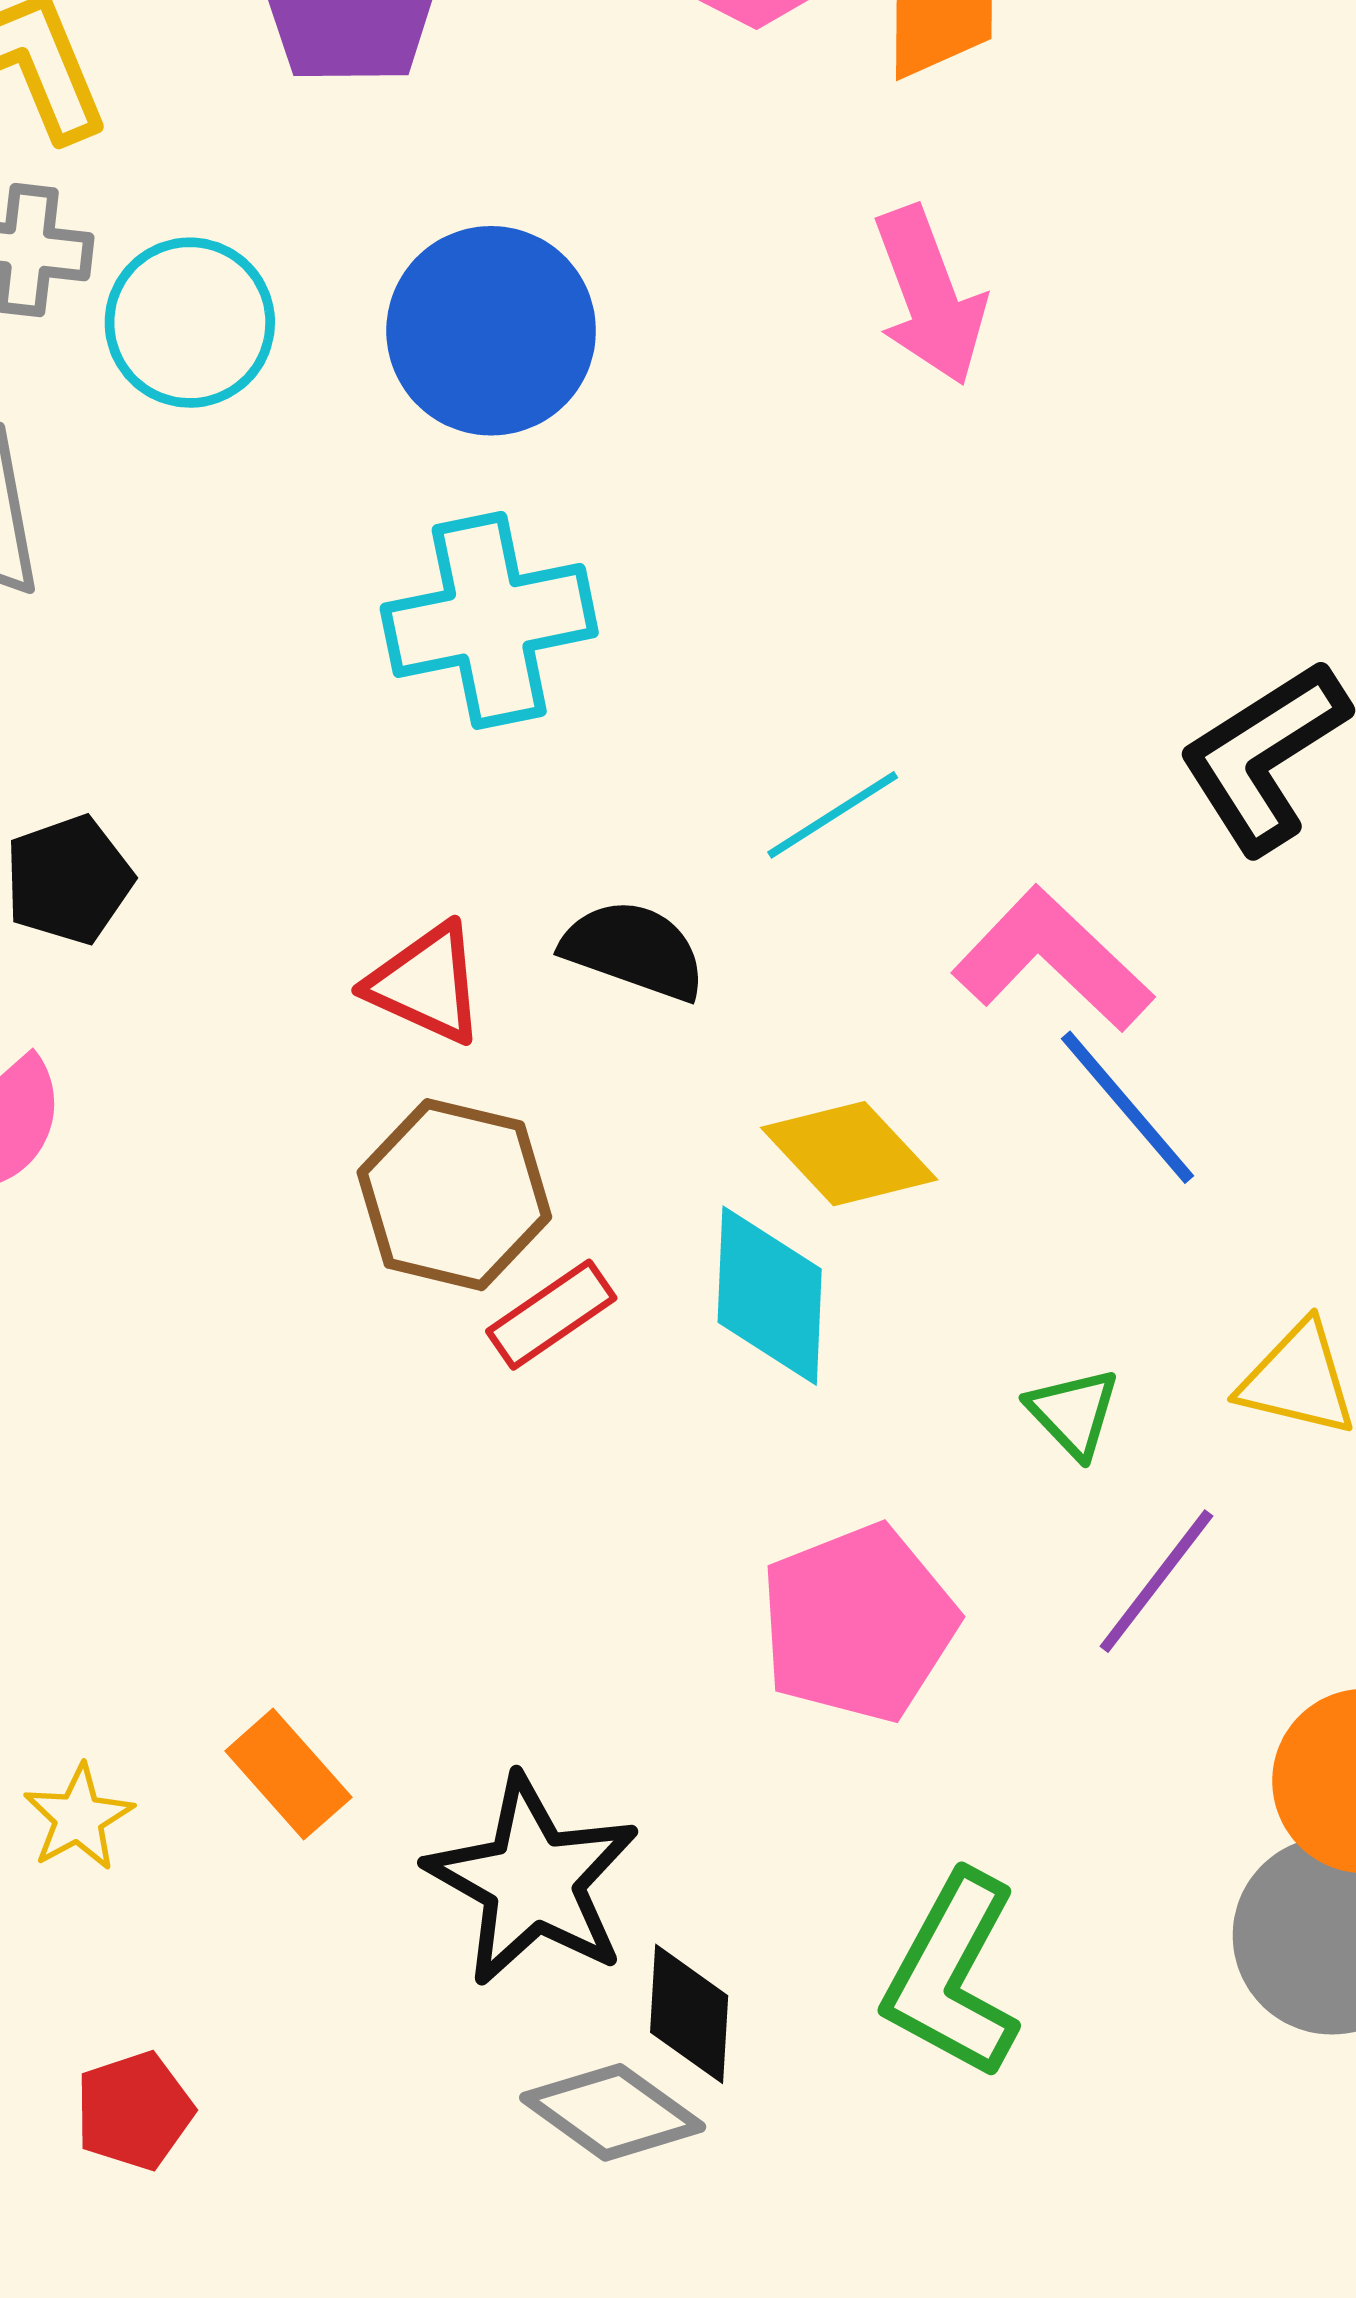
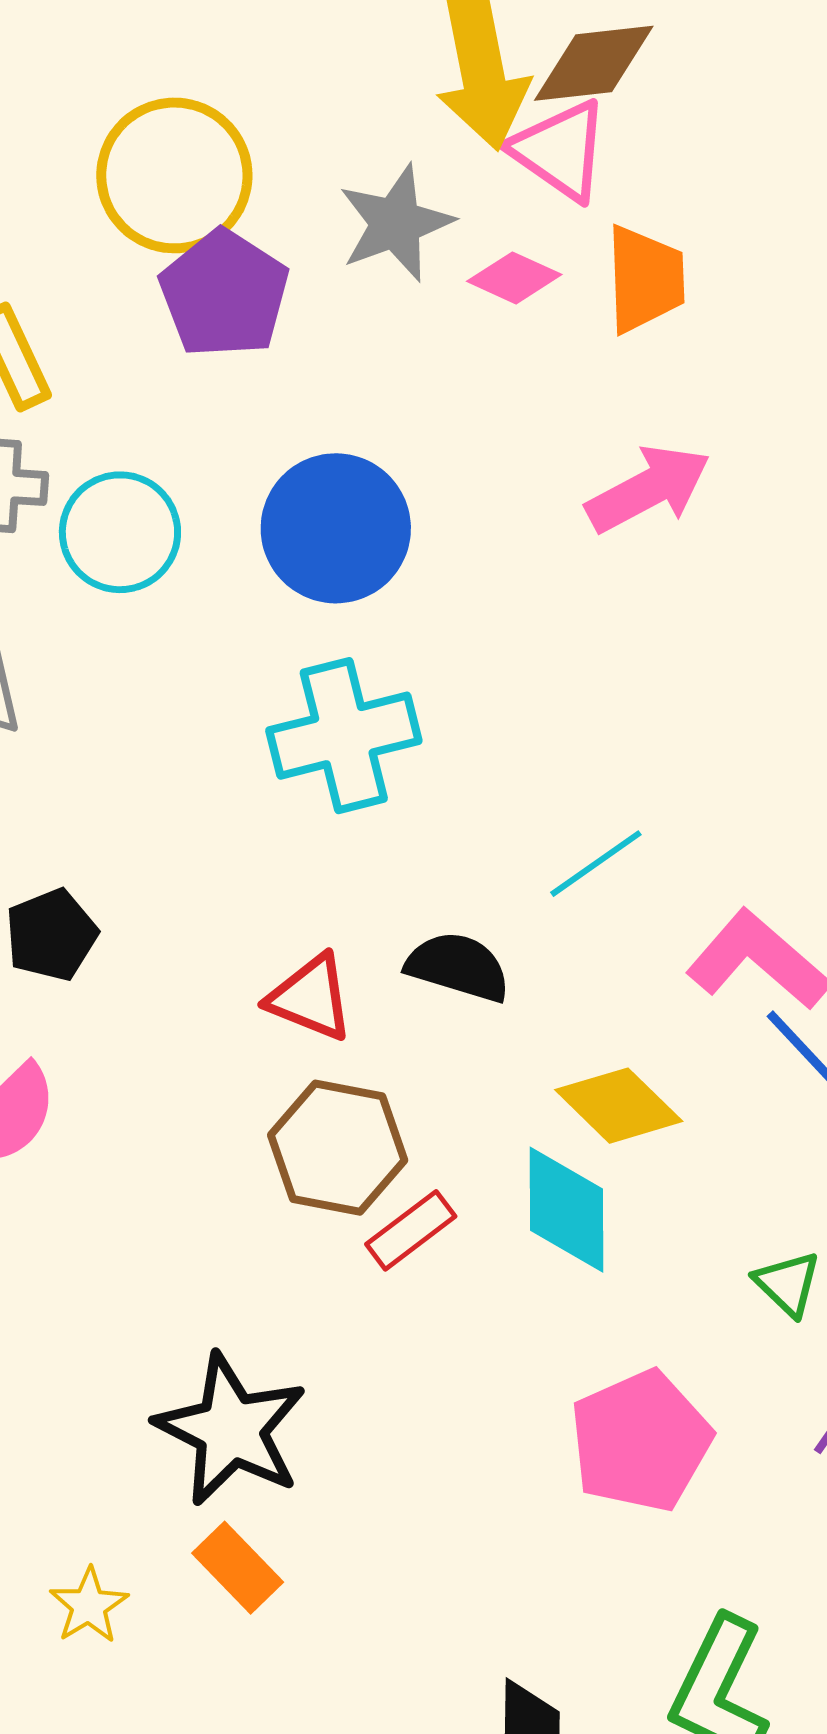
pink arrow: (930, 296) -> (648, 489), turned -95
black star: (533, 1881) -> (231, 1430), moved

